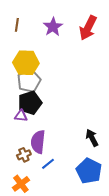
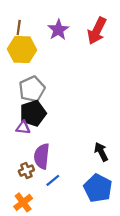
yellow hexagon: (26, 63) -> (22, 50), moved

